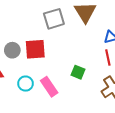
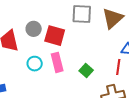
pink rectangle: (49, 87) -> (57, 62), moved

